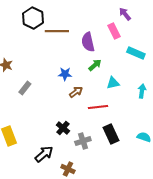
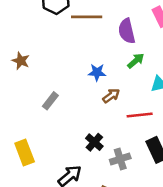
gray rectangle: (25, 88) -> (50, 101), moved

